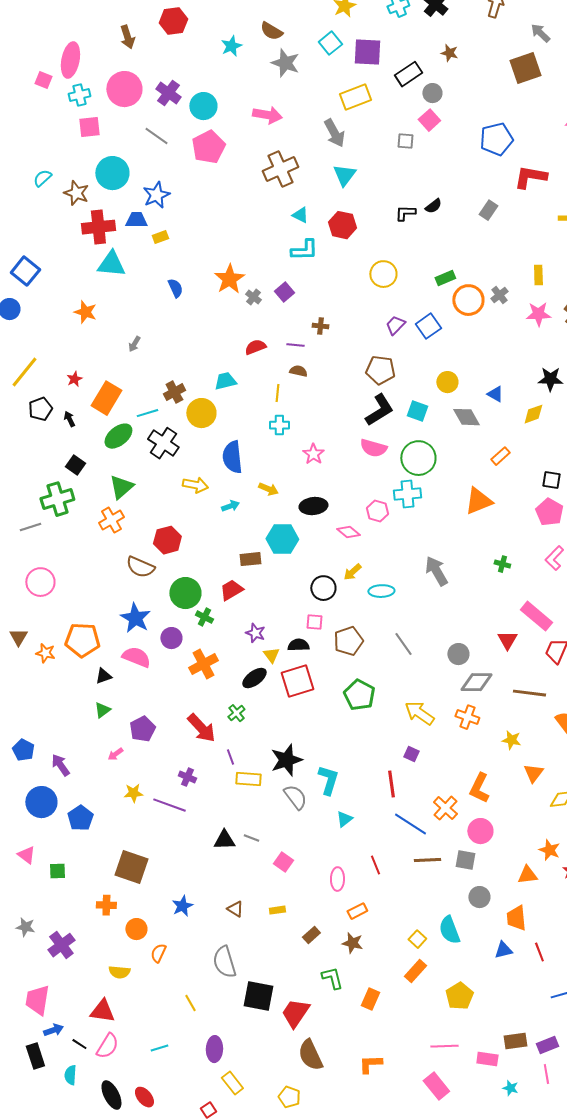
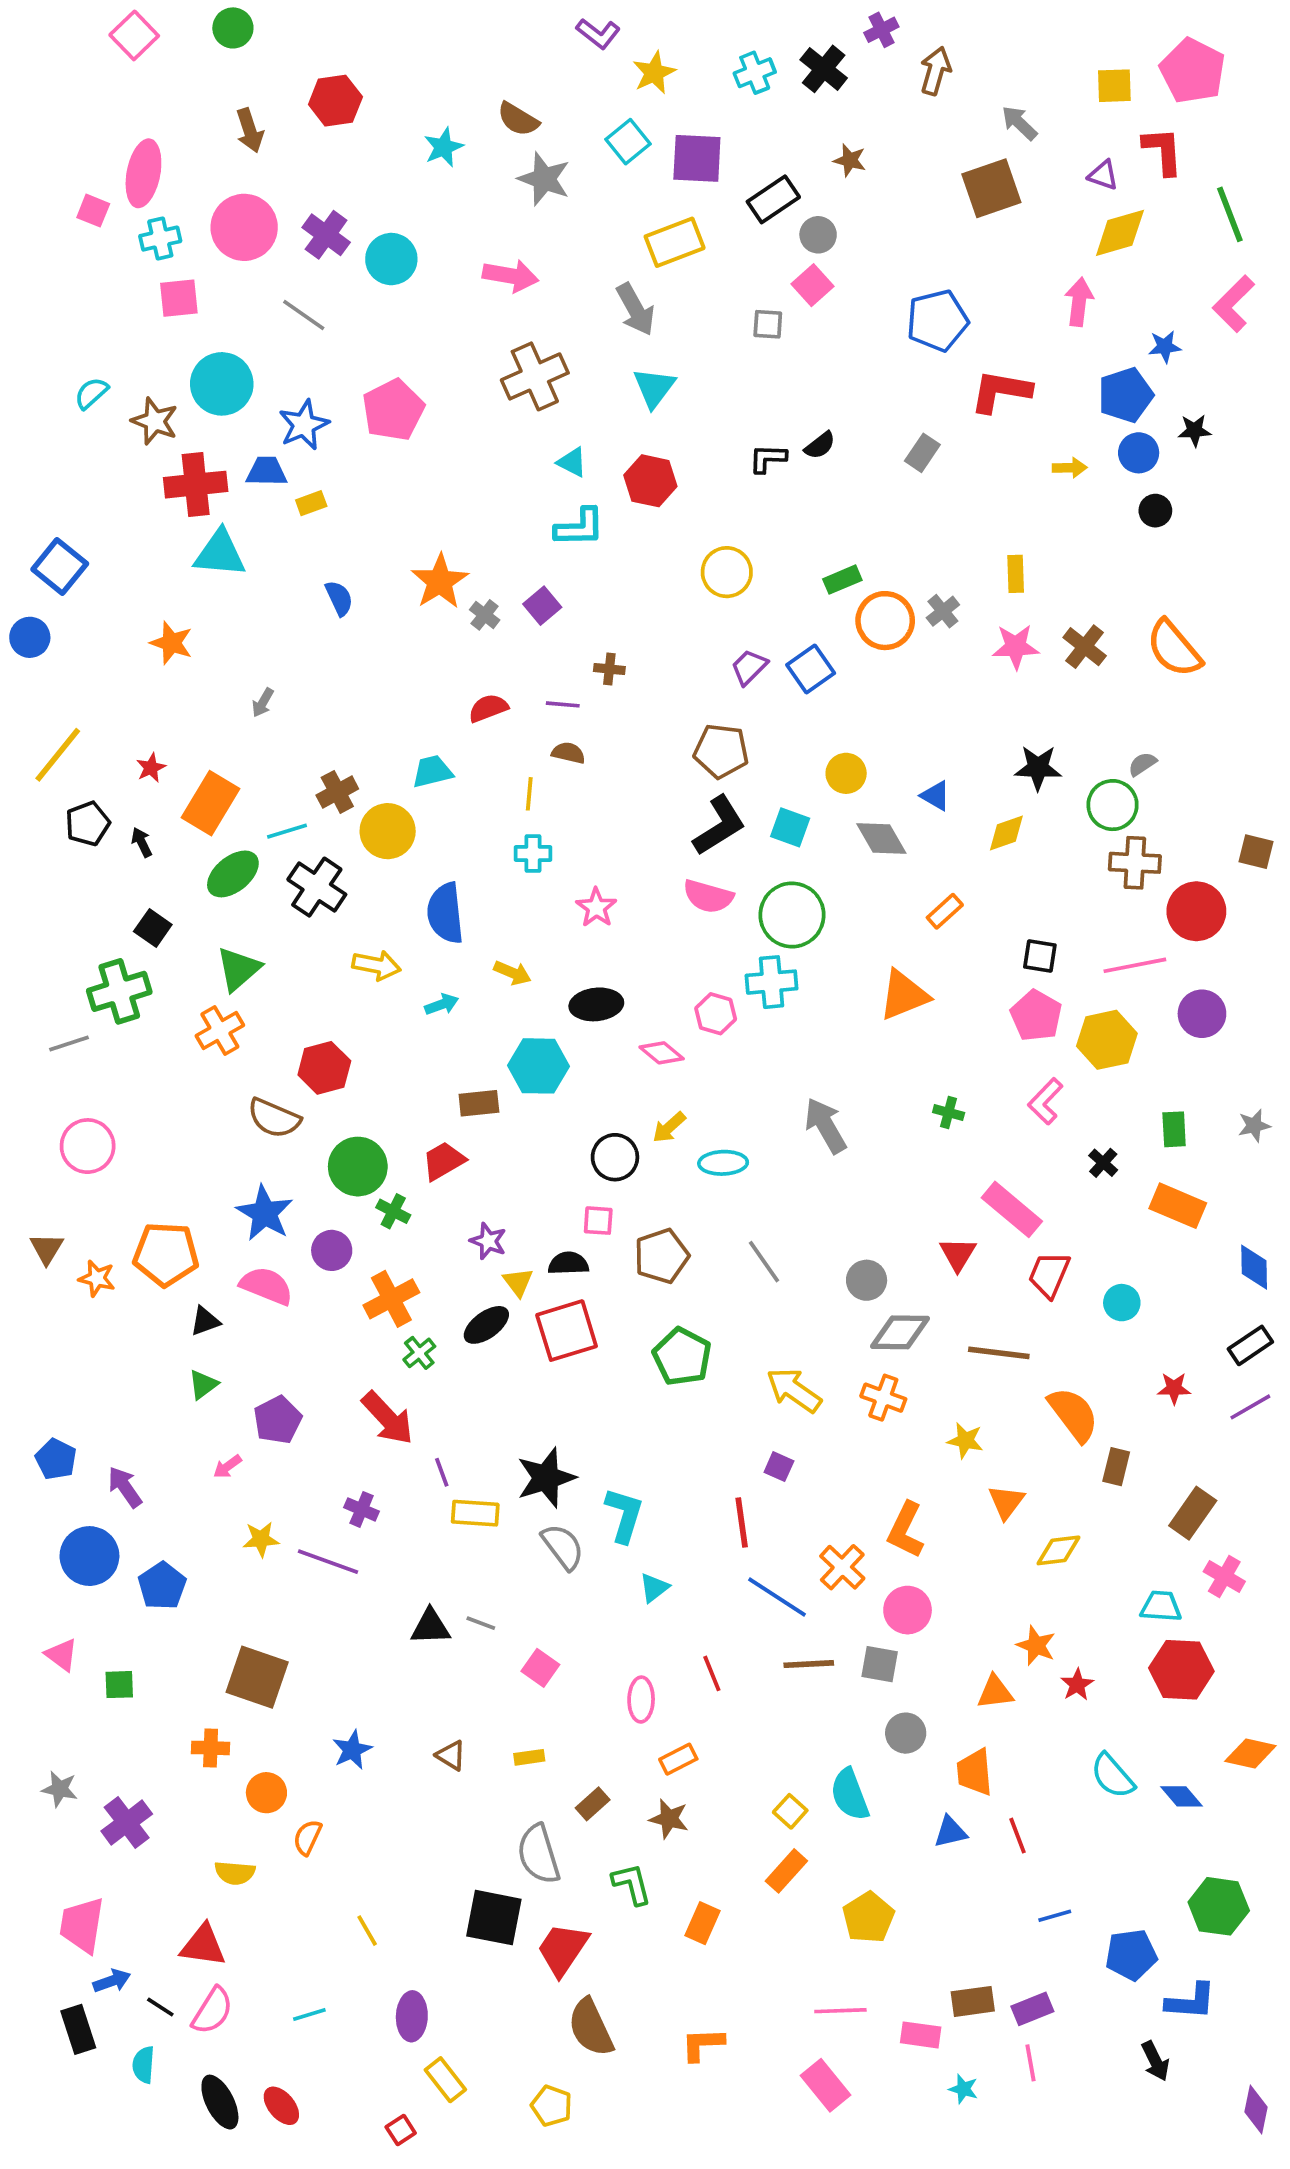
pink pentagon: (208, 147) -> (393, 410), moved
green cross: (236, 713) -> (419, 1353), moved
gray semicircle: (224, 962) -> (539, 1854), moved

